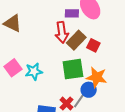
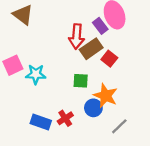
purple rectangle: (72, 13) -> (100, 26), moved, turned 40
green square: (73, 69) -> (81, 81), size x0.6
gray line: (79, 100) -> (119, 126), moved

